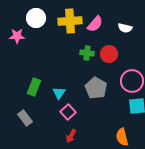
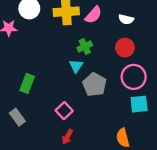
green cross: (87, 53) -> (85, 46), turned -32
red circle: (109, 54) -> (125, 48), moved
cyan triangle: (59, 93) -> (76, 66), moved

